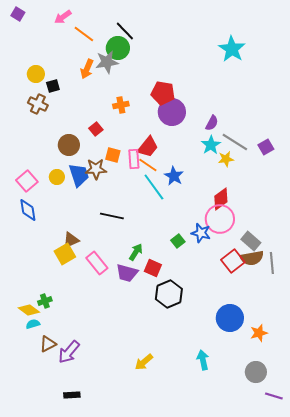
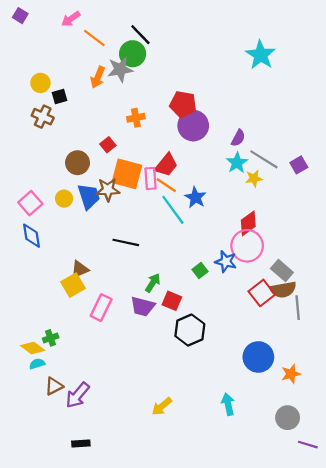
orange square: (113, 155) -> (127, 174), size x1.8
pink rectangle: (97, 263) -> (101, 308), moved, turned 65
gray line: (272, 263) -> (298, 308), moved

